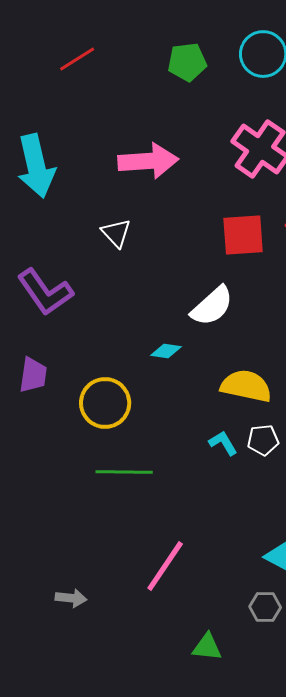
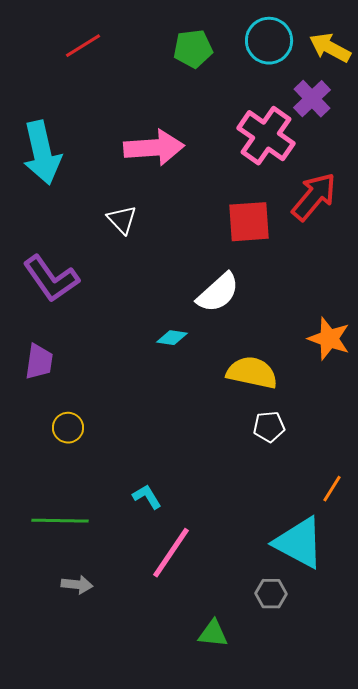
yellow circle: (105, 403) -> (68, 428), moved, size x0.6
cyan L-shape: (223, 443) -> (147, 497), moved
green line: (124, 472) -> (60, 521), moved

